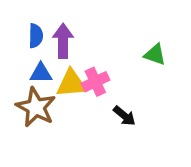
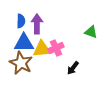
blue triangle: (41, 73) -> (24, 43), size x1.5
black arrow: (124, 116) -> (73, 68), turned 88

